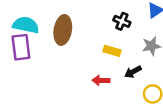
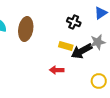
black arrow: (133, 72) -> (82, 51), moved, size x1.5

